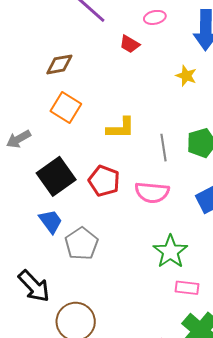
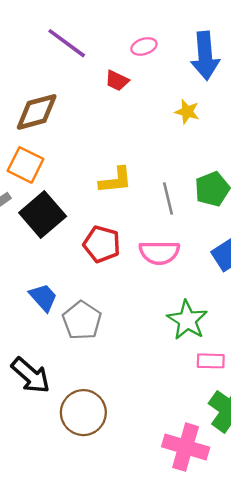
brown diamond: (59, 64) -> (37, 112), size x1.4
orange square: (66, 108) -> (26, 165), moved
black square: (56, 176) -> (43, 215), moved

